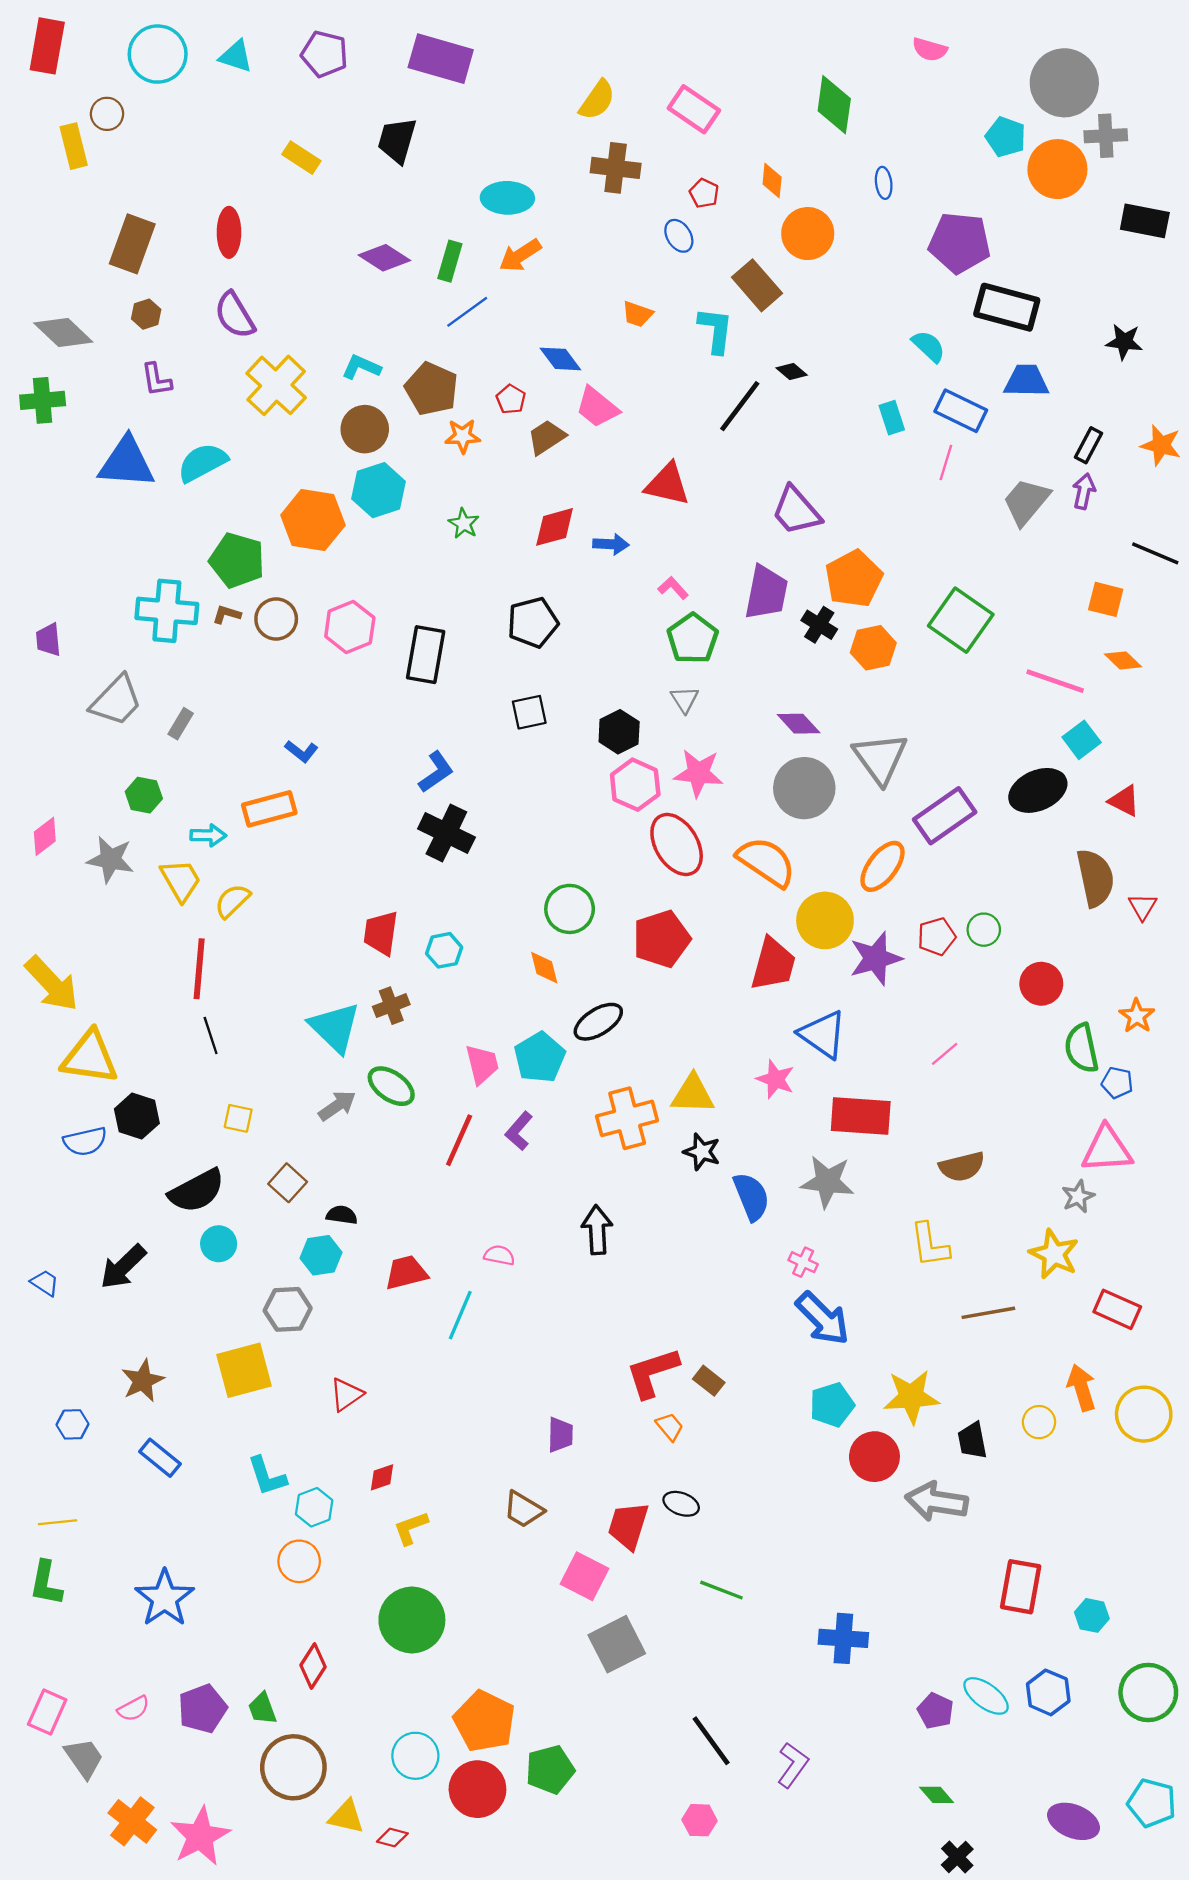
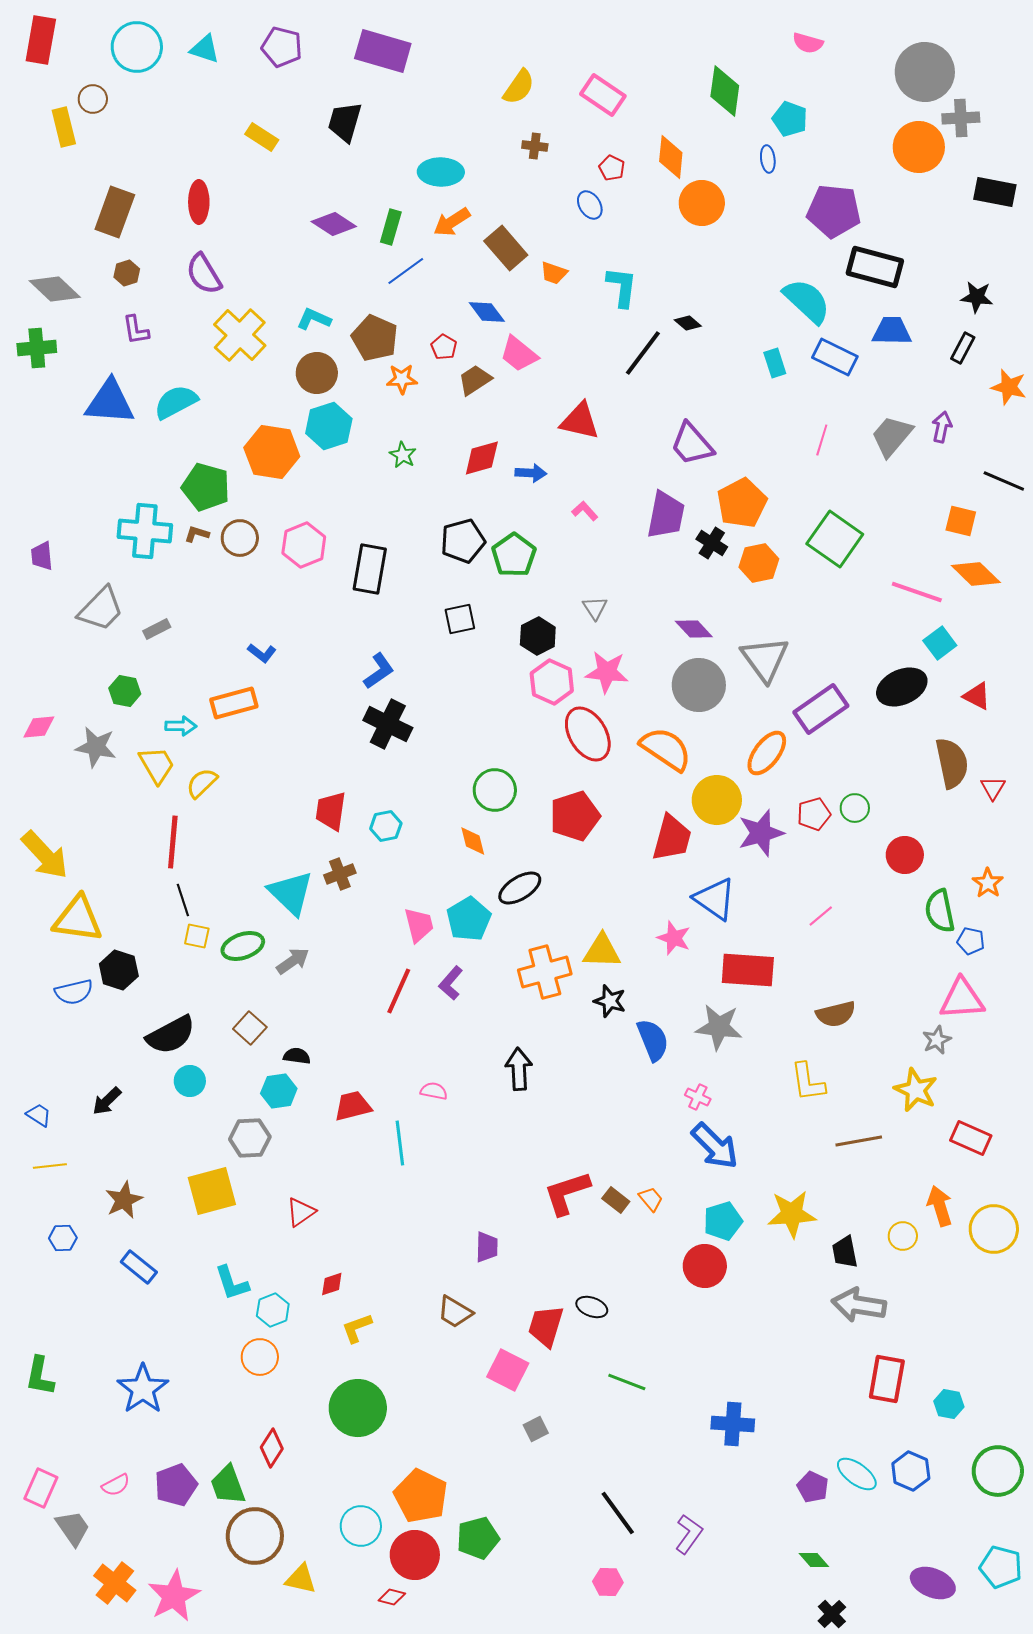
cyan pentagon: (1006, 137) -> (790, 119), moved
brown cross: (616, 168) -> (535, 146), size x0.6
orange diamond: (772, 181) -> (671, 157), size x1.4
brown rectangle: (757, 285) -> (506, 248), moved
cyan semicircle: (929, 346) -> (807, 301), size x1.6
black rectangle: (1088, 445) -> (963, 348), moved
pink line: (946, 463) -> (822, 440), moved
green pentagon: (693, 639) -> (514, 555), moved
orange diamond: (1123, 660) -> (976, 574), size x1.5
gray rectangle: (181, 724) -> (157, 629), turned 32
pink diamond: (45, 836) -> (39, 727), turned 32
green ellipse: (391, 1086) -> (243, 946), moved, turned -54
yellow square: (238, 1118) -> (197, 936), moved
black arrow: (123, 1267) -> (107, 1101), size x0.7
cyan line: (460, 1315) -> (400, 1143), turned -30
orange trapezoid: (670, 1427) -> (651, 1199), moved
red circle: (874, 1457) -> (705, 1266), moved
gray arrow: (937, 1501) -> (859, 1305), moved
yellow line: (58, 1522) -> (50, 1166), moved
gray square: (617, 1644) -> (536, 1429), size x0.5
green trapezoid: (262, 1709) -> (228, 1485), size x1.4
red diamond: (392, 1837) -> (392, 1597), moved

